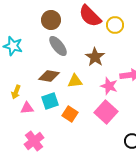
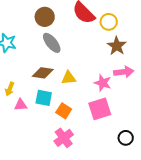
brown star: (95, 57) -> (117, 46), moved
cyan square: (50, 101) -> (44, 98), turned 30
pink square: (106, 112) -> (100, 109), turned 30
pink cross: (34, 141) -> (64, 138), moved

